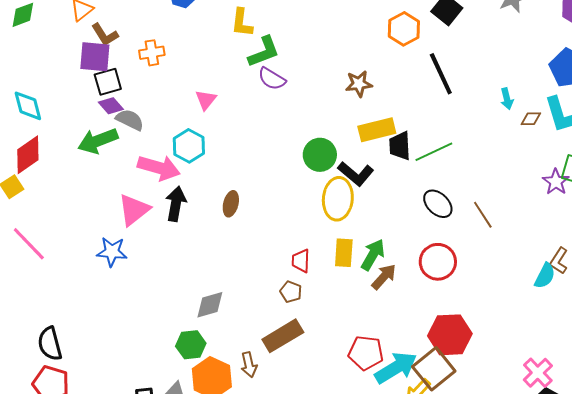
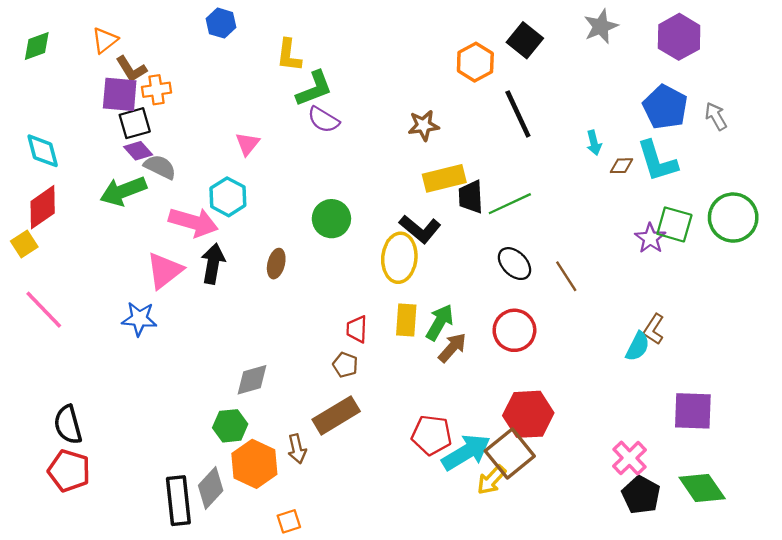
orange cross: (152, 53) -> (157, 90), moved
green circle: (320, 155) -> (331, 219), moved

